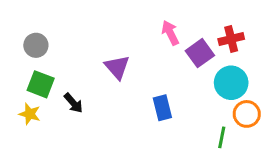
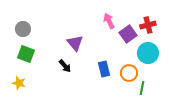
black arrow: (73, 103) -> (65, 66), moved
yellow star: (30, 114) -> (19, 83), moved
orange circle: (247, 114) -> (129, 73), moved

